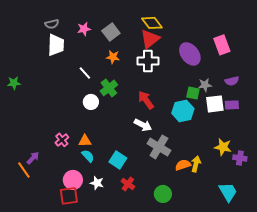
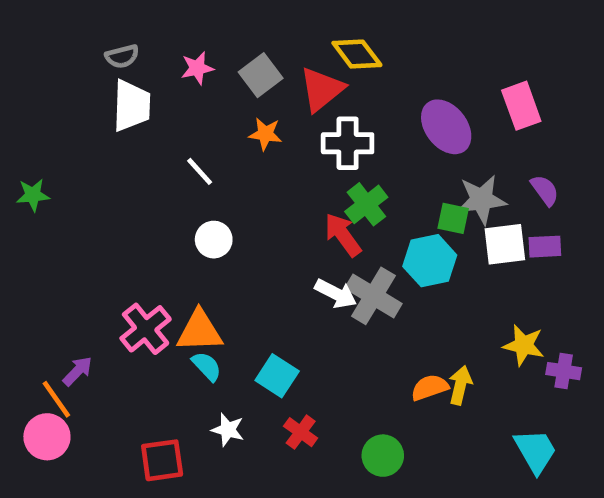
red triangle: (150, 39) -> (322, 89), moved
purple semicircle: (232, 81) -> (545, 190), turned -112
gray star: (205, 85) -> (481, 200), size x1.5
green cross: (109, 88) -> (366, 204), moved
pink cross: (62, 140) -> (146, 329), size x1.5
orange triangle: (85, 141) -> (200, 331), size x1.5
gray cross: (159, 147) -> (373, 296), moved
pink circle: (73, 180) -> (47, 437), moved

